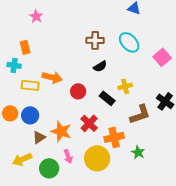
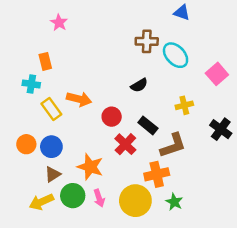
brown cross: (95, 40) -> (147, 41), moved
yellow rectangle: (30, 85) -> (51, 109), turned 48
yellow cross: (125, 86) -> (184, 105), moved
brown L-shape: (140, 114) -> (173, 145), moved
red cross: (89, 123) -> (125, 144), moved
brown triangle: (39, 137) -> (53, 174), moved
green star: (138, 152) -> (174, 202), moved
green circle: (49, 168) -> (73, 196), moved

